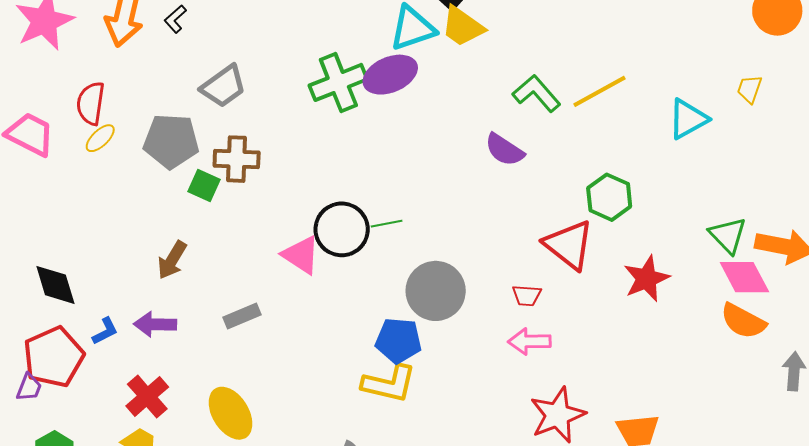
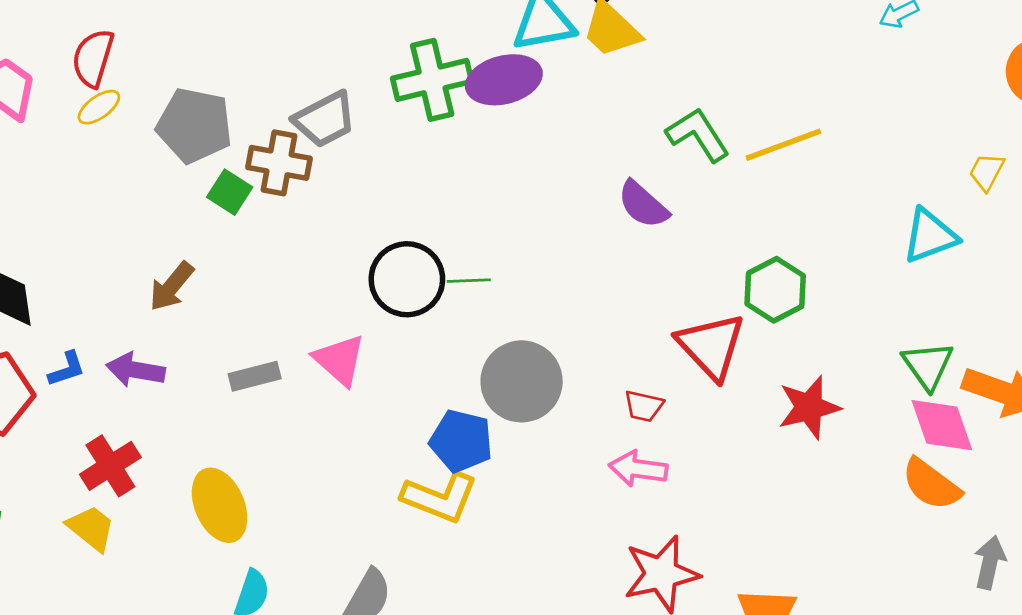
gray trapezoid: (223, 86) -> (325, 119), moved
cyan triangle: (688, 119) -> (930, 236), moved
pink triangle: (301, 255) -> (340, 360), moved

